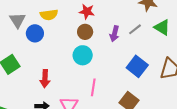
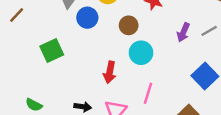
brown circle: (85, 32) -> (129, 25), moved
red arrow: (45, 79) -> (110, 72), moved

